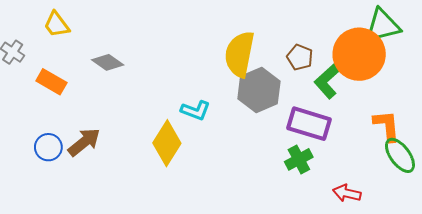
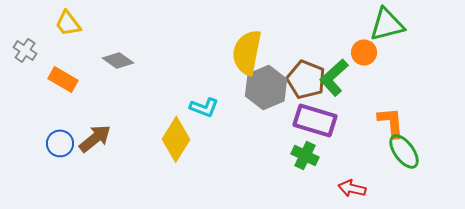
orange circle: (359, 54) -> (364, 52), size x0.5
brown pentagon: (300, 57) -> (306, 79), moved, size x1.5
green cross: (299, 159) -> (305, 155), turned -36

